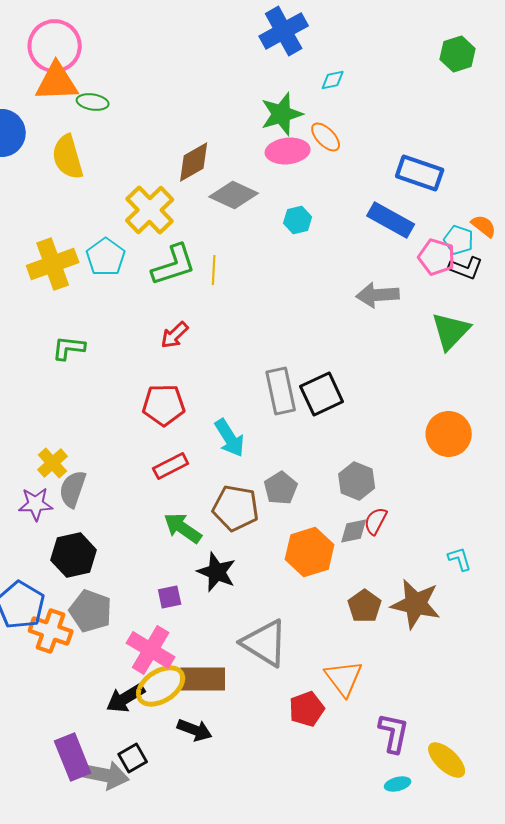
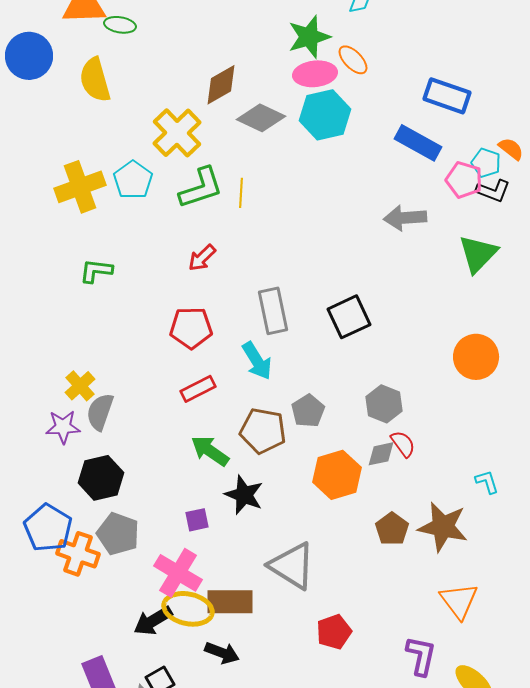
cyan hexagon: (298, 220) -> (325, 115), moved, size x1.8
gray rectangle: (281, 391) -> (273, 311), moved
red semicircle: (376, 521) -> (403, 444), turned 116
orange triangle: (344, 678) -> (459, 601), moved
yellow ellipse: (161, 686) -> (188, 609), turned 45

